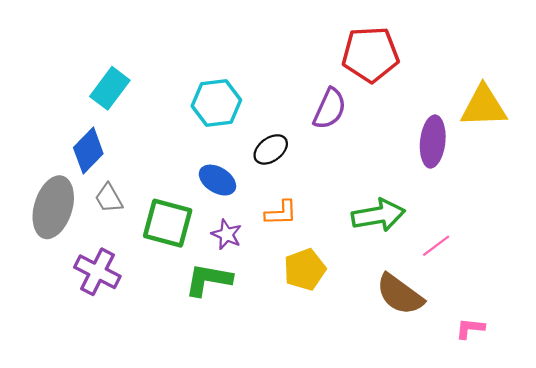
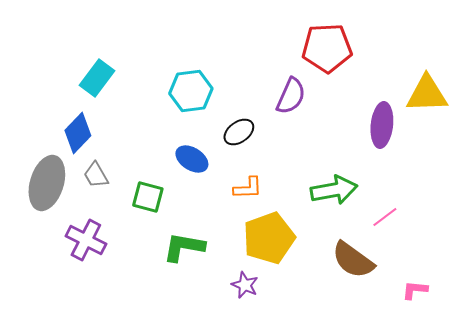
green square: (168, 223) -> (148, 197), size x0.7
purple star: (227, 234) -> (245, 285), moved
yellow pentagon: (305, 270) -> (269, 238), size x1.4

